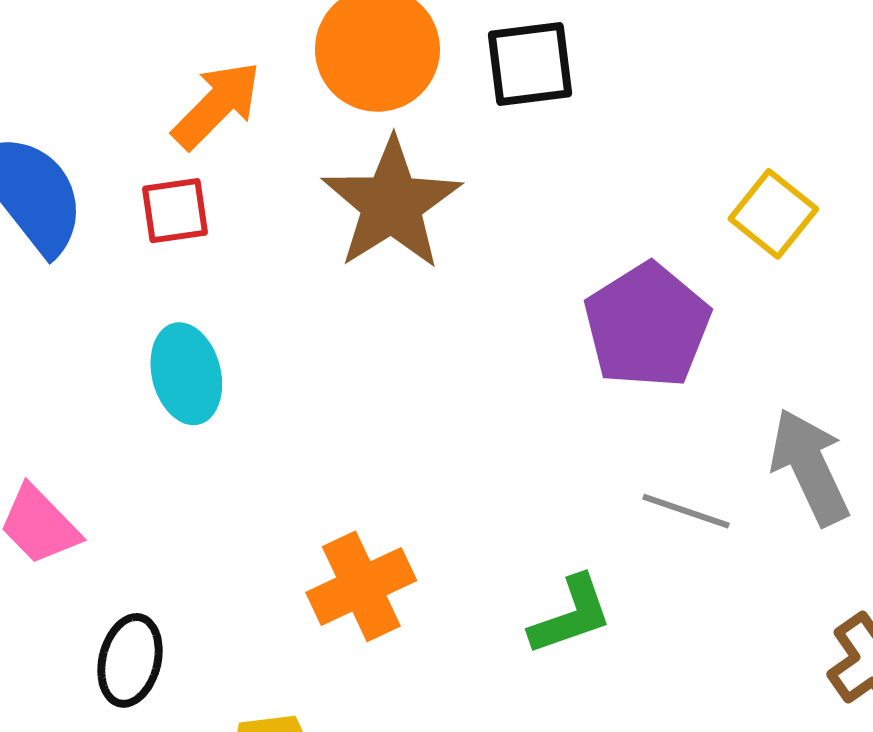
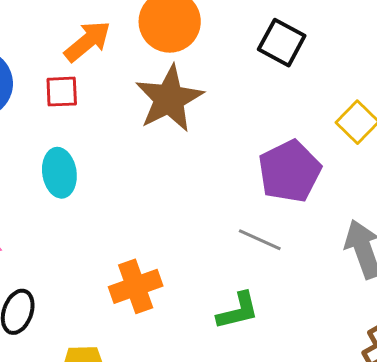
black square: (530, 64) -> (282, 43), moved, turned 30
gray line: (686, 511) -> (260, 240), moved

